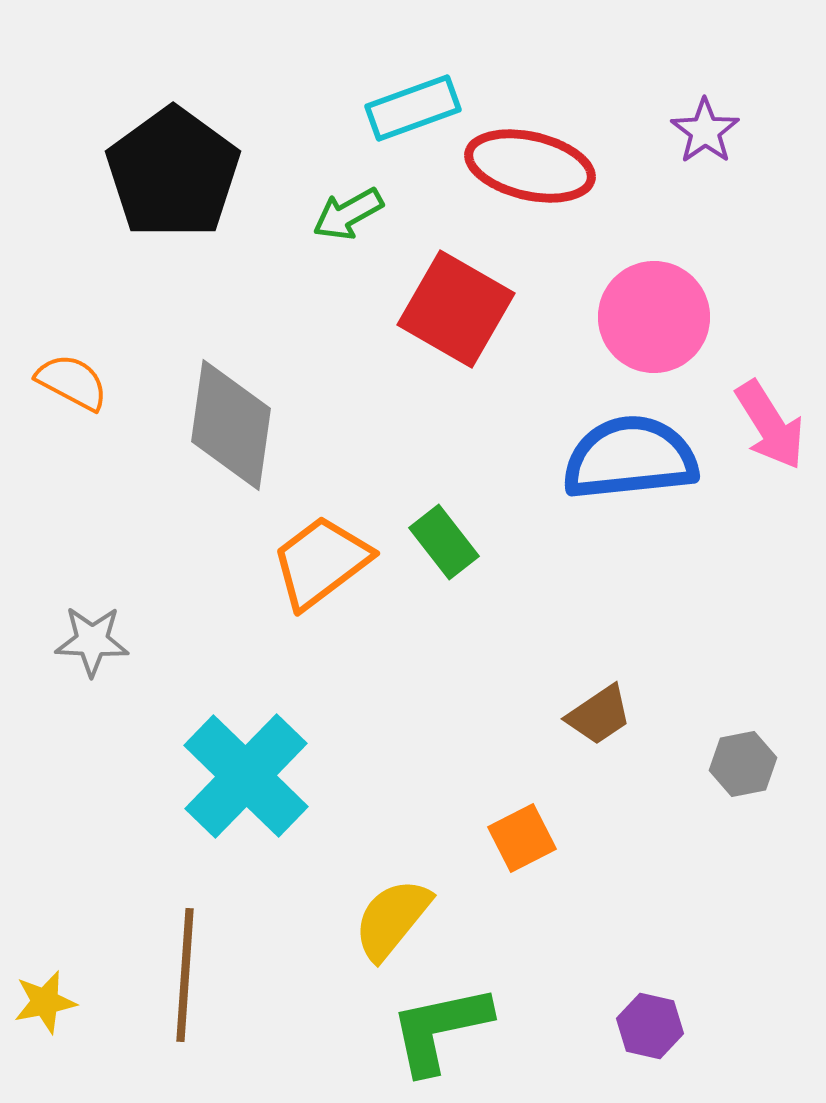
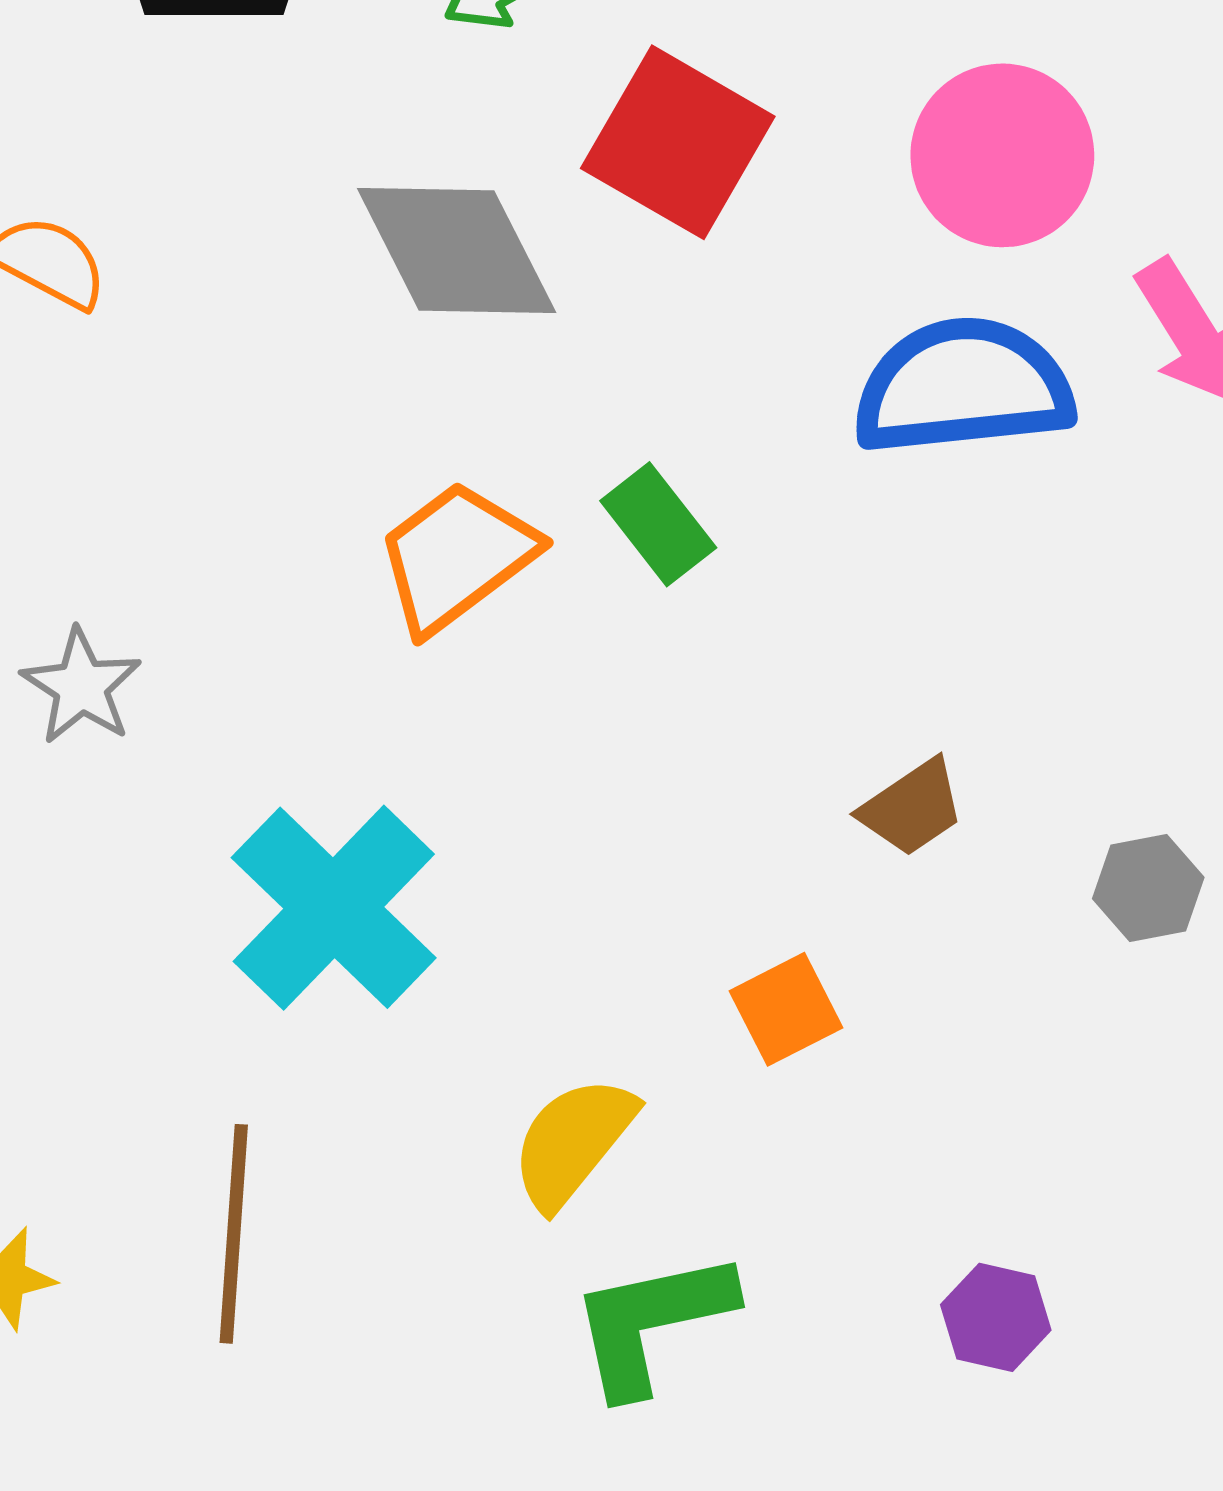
gray diamond: (231, 425) -> (457, 250), moved, turned -35
gray star: (92, 641) -> (81, 686), turned 30

